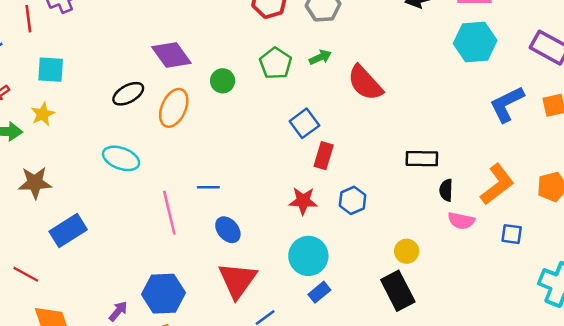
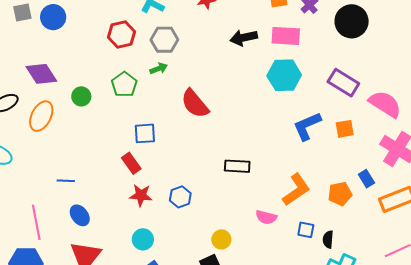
green arrow: (320, 57) -> (159, 68), moved
blue square: (304, 123) -> (145, 133), turned 30
red rectangle: (324, 156) -> (131, 163), moved, turned -55
black semicircle: (446, 190) -> (328, 239), moved
pink line: (169, 213) -> (36, 222), moved
cyan circle: (308, 256) -> (143, 239), size x0.7

